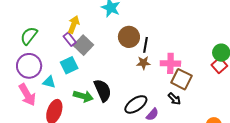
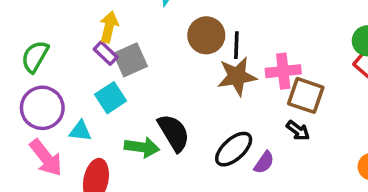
gray square: (83, 45) -> (130, 60), turned 30
brown star: (143, 63) -> (237, 76), size x1.6

